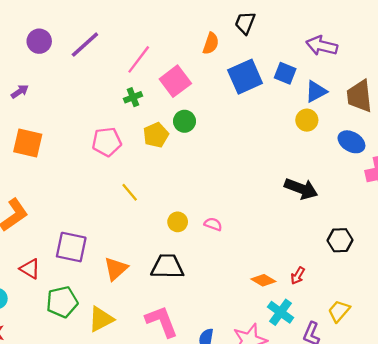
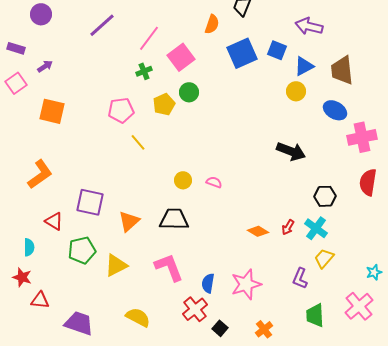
purple circle: (39, 41) -> (41, 14), moved
yellow line: (130, 192) -> (138, 142), moved
cyan cross: (281, 312) -> (316, 228), moved

